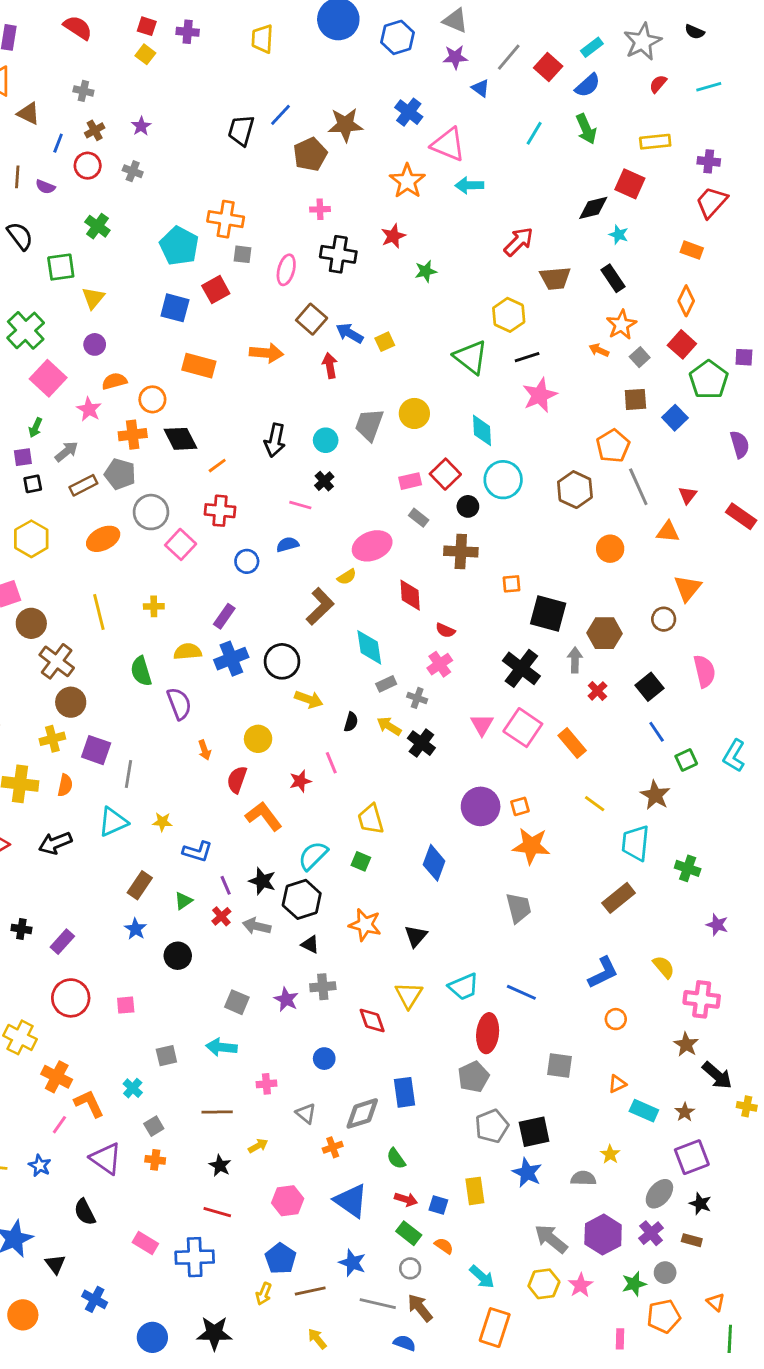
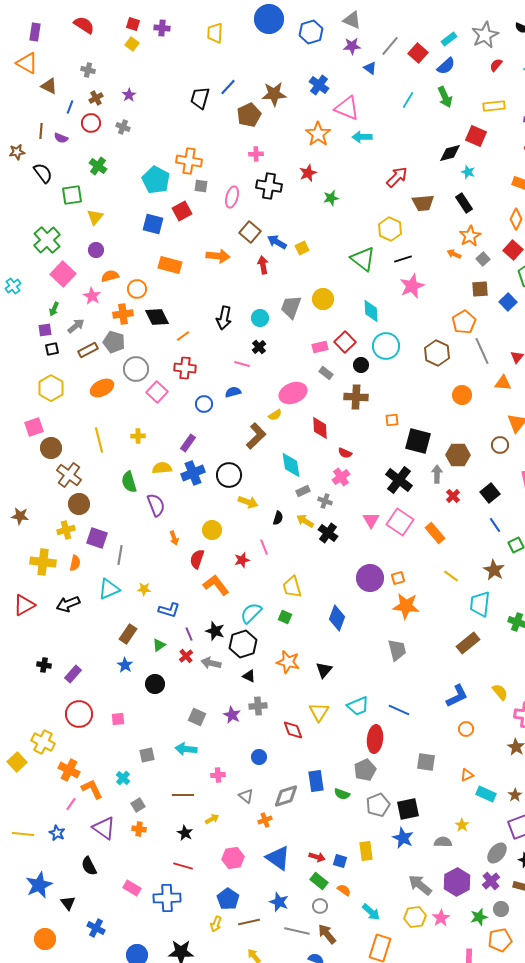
green semicircle: (396, 1159) -> (342, 794), moved, turned -35

